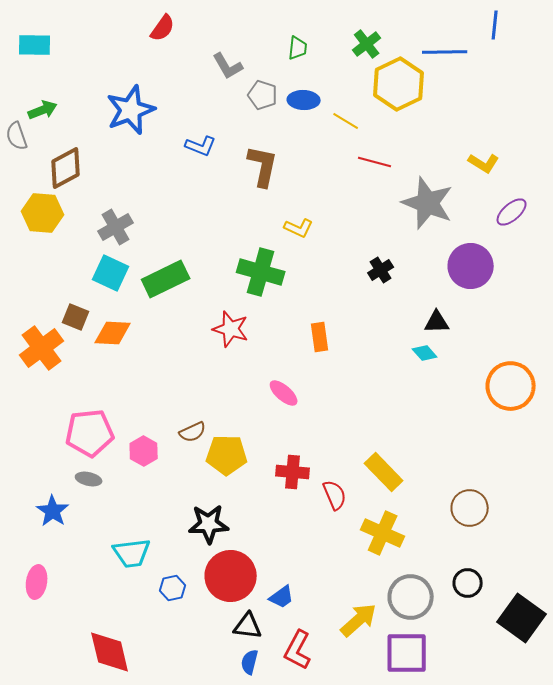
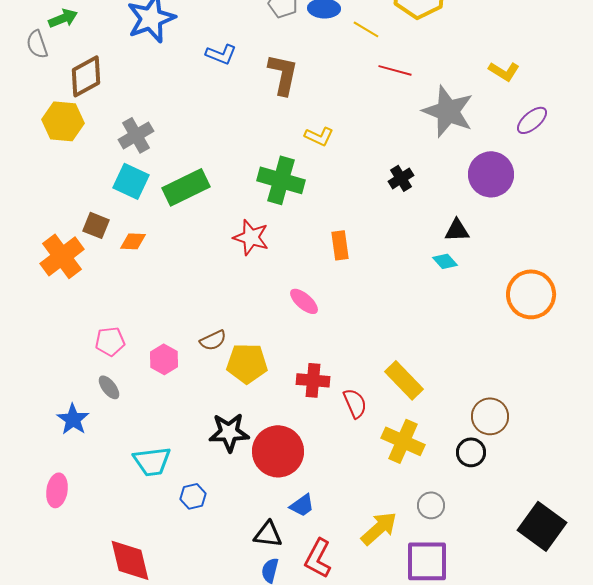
orange diamond: (113, 333) -> (133, 241), size x0.7
pink pentagon: (90, 433) -> (110, 341), size x0.6
gray ellipse: (89, 479) -> (109, 387), turned 40
red circle: (231, 576) -> (278, 451), moved
black circle: (468, 583) -> (471, 452), moved
gray circle: (411, 597) -> (431, 505), size x0.6

